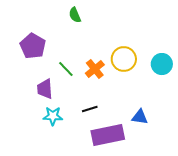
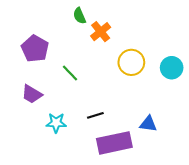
orange cross: (95, 69) -> (101, 32), moved
purple trapezoid: (45, 89) -> (32, 94), moved, turned -55

